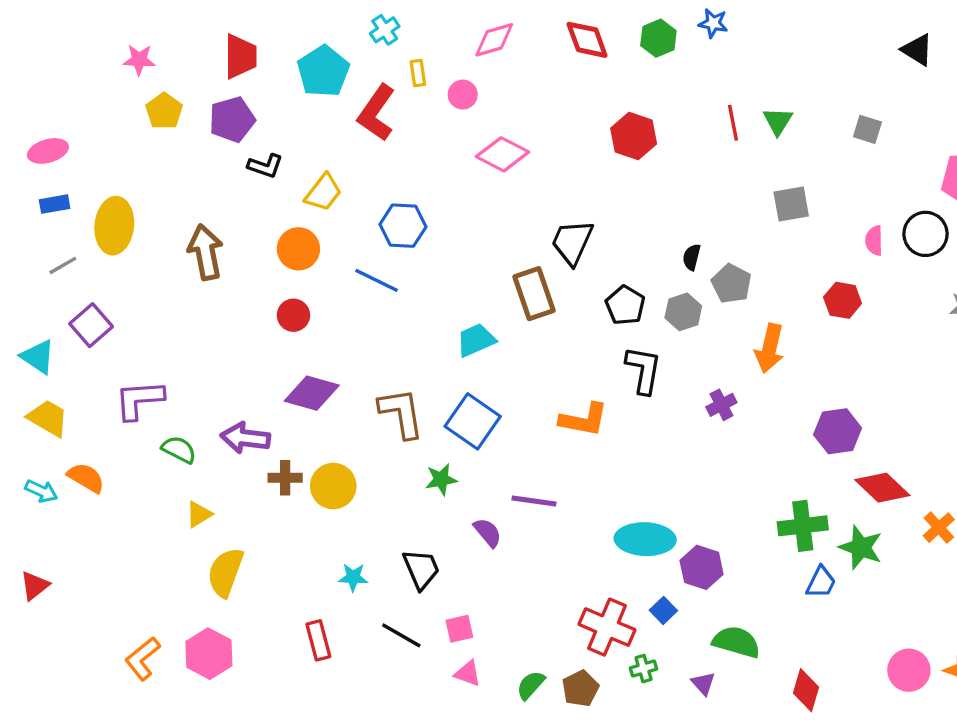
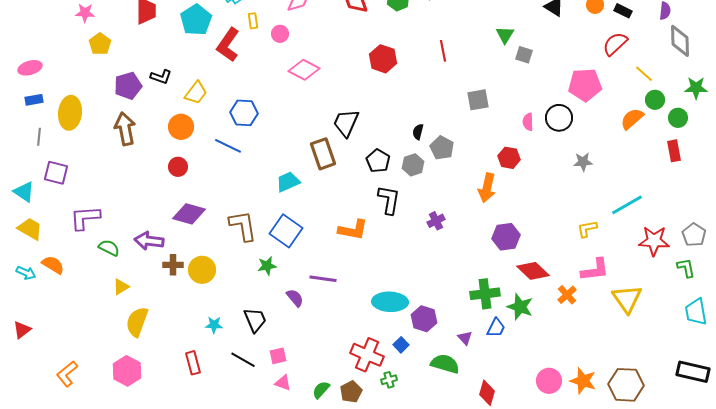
purple pentagon: (232, 119) -> (128, 86), moved
green triangle: (778, 121) -> (505, 35), moved
gray line: (63, 265) -> (39, 137), turned -54
purple square: (91, 325) -> (56, 173), turned -35
orange arrow: (770, 348) -> (487, 188), moved
orange L-shape: (143, 659) -> (67, 374), moved
purple triangle: (703, 683) -> (465, 338), moved

